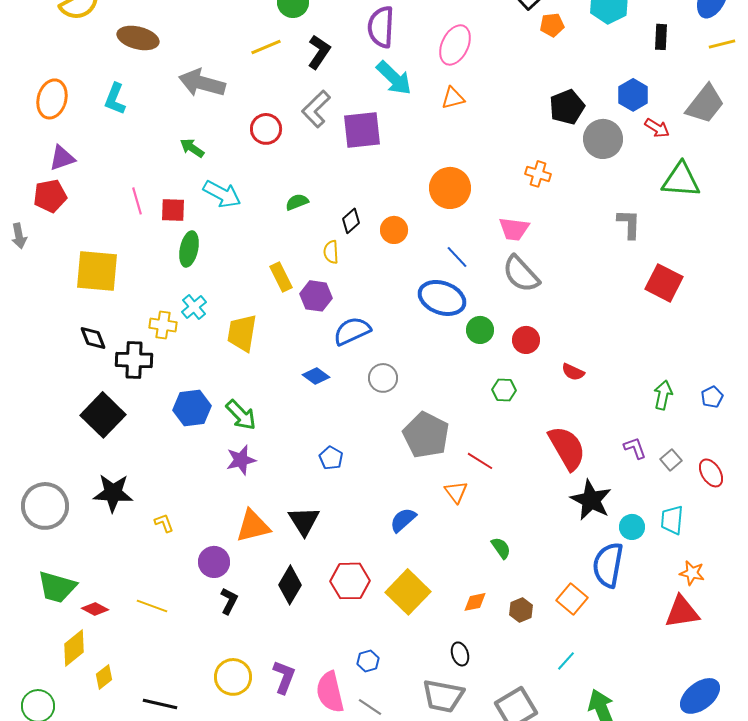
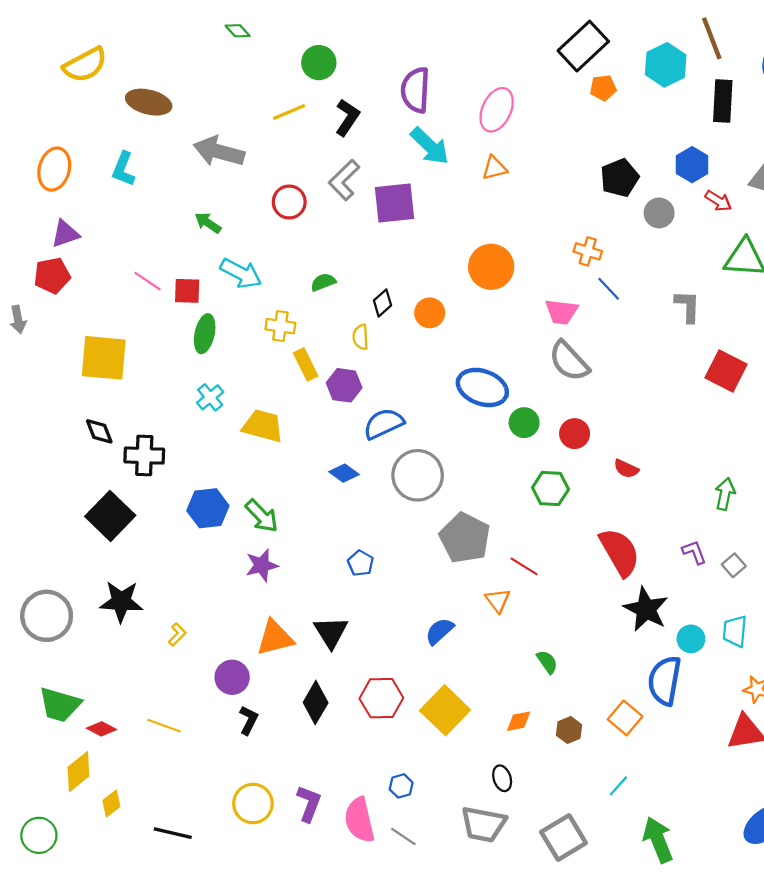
black rectangle: (661, 37) -> (723, 101), size x1.5
gray circle: (603, 139) -> (659, 213), size x0.7
pink line: (137, 201) -> (148, 281), turned -40
blue line: (457, 257) -> (609, 289), moved
yellow cross: (163, 325) -> (280, 326), moved
yellow trapezoid: (242, 333) -> (263, 426), turned 96
gray circle: (383, 378) -> (418, 475), size x1.6
green hexagon: (504, 390) -> (550, 488), size x1.4
yellow L-shape: (164, 523) -> (177, 634), turned 65

